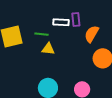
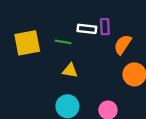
yellow triangle: (48, 49) -> (70, 71), moved

